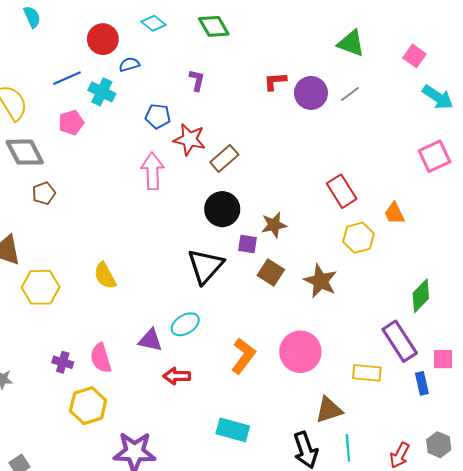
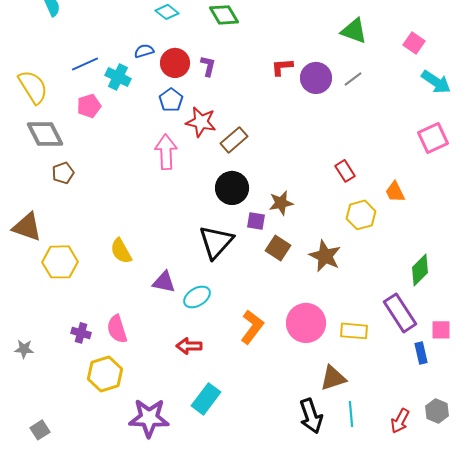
red circle: (103, 39) -> (175, 63), moved
blue pentagon: (158, 116) -> (171, 100), turned 30
red rectangle: (342, 191) -> (345, 171), size x0.7
purple triangle: (150, 340) -> (164, 282), moved
yellow rectangle: (367, 373) -> (354, 331), moved
cyan rectangle: (233, 430) -> (206, 399), moved, turned -68

